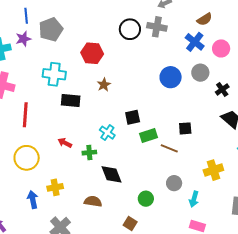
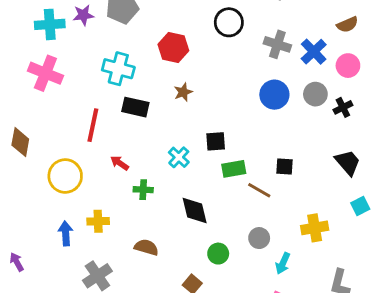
brown semicircle: (205, 19) -> (347, 25), moved
gray cross: (157, 27) -> (277, 44), moved
black cross: (222, 89) -> (343, 107), moved
red line: (25, 115) -> (93, 125), moved
green cross: (89, 153) -> (143, 190), moved
black diamond: (112, 174) -> (195, 211), moved

